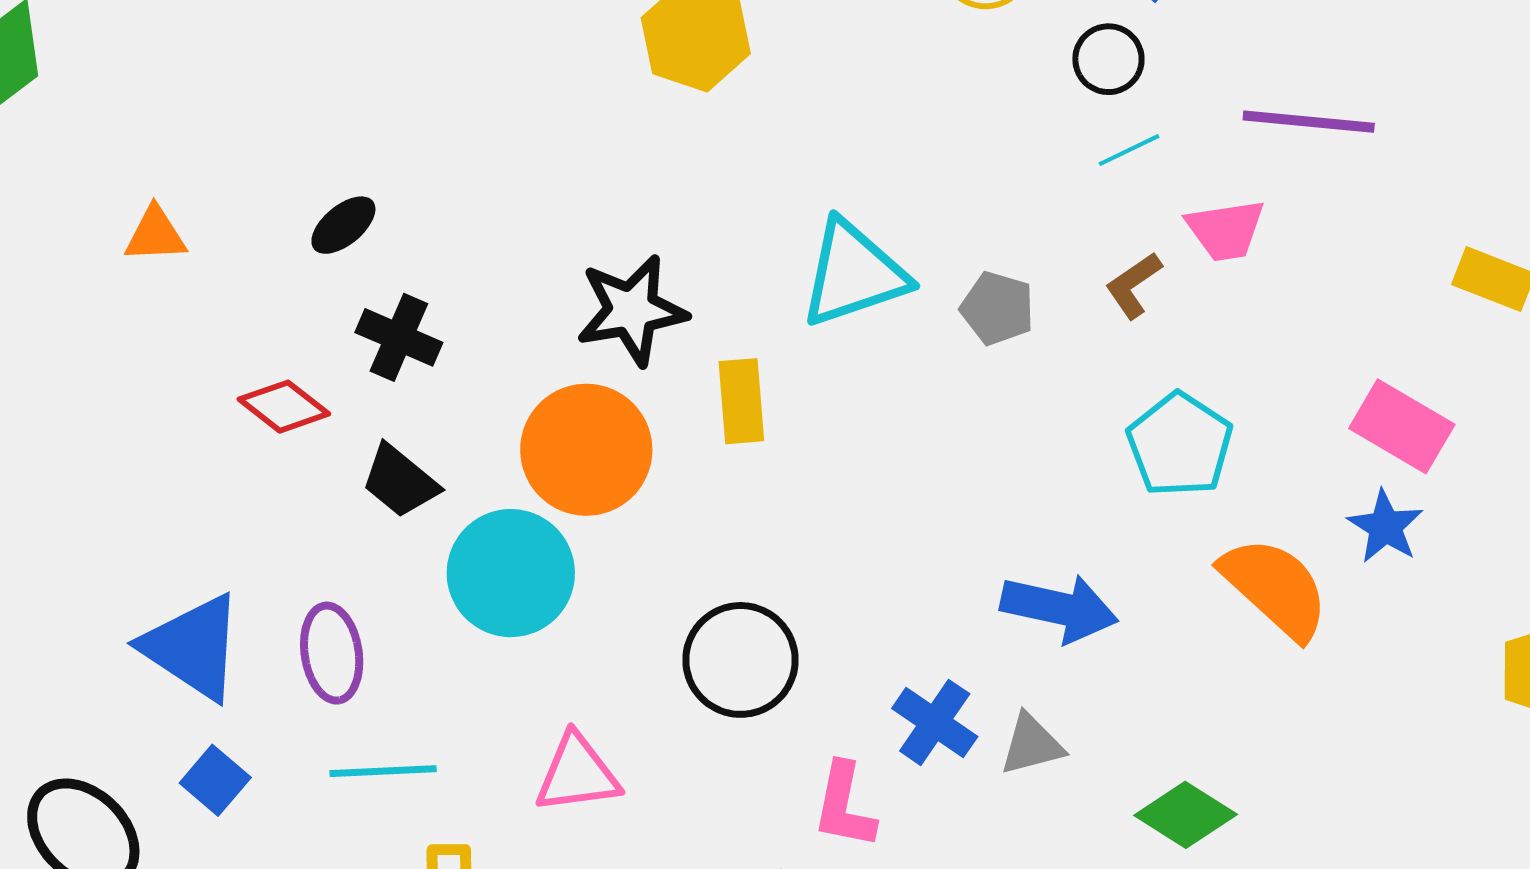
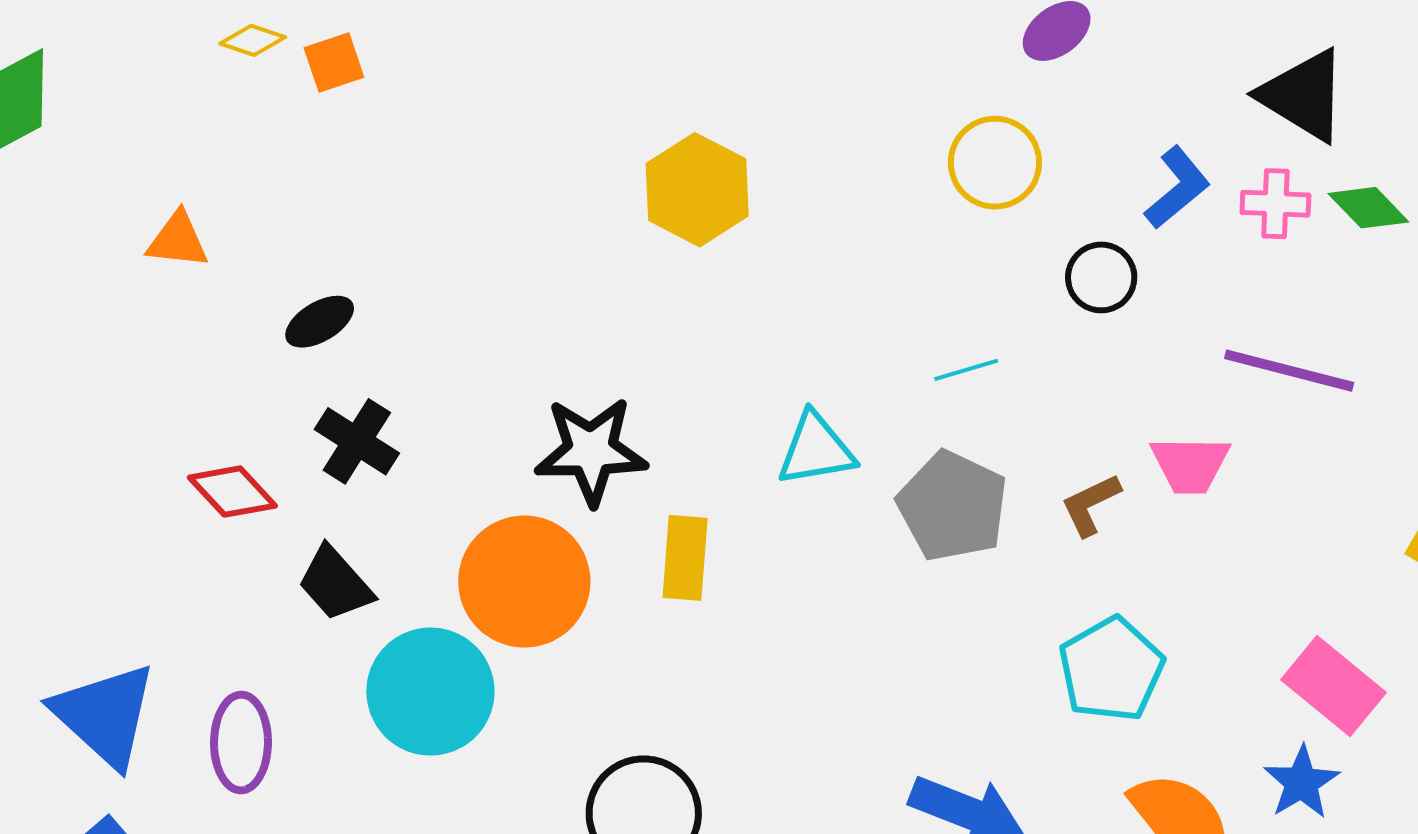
cyan line: (1129, 150) -> (966, 370), moved
orange triangle: (155, 235) -> (178, 240), moved
cyan triangle: (854, 274) -> (816, 449), size x0.7
gray pentagon: (997, 308) -> (953, 506), size x1.5

